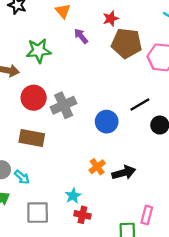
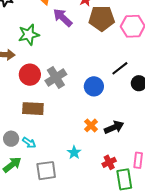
purple arrow: (81, 36) -> (63, 18), size x1.5
red cross: (82, 215) -> (109, 162), moved, turned -32

